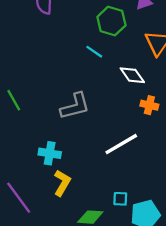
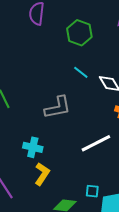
green hexagon: (111, 21) -> (79, 33), moved
cyan line: (94, 52) -> (81, 72), moved

